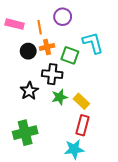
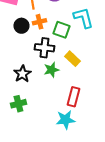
black star: (29, 91) -> (22, 74), moved
yellow rectangle: (81, 101) -> (72, 59), moved
green cross: (25, 133) -> (18, 104), size x0.7

